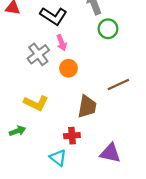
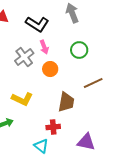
green circle: (108, 29) -> (79, 50), moved

